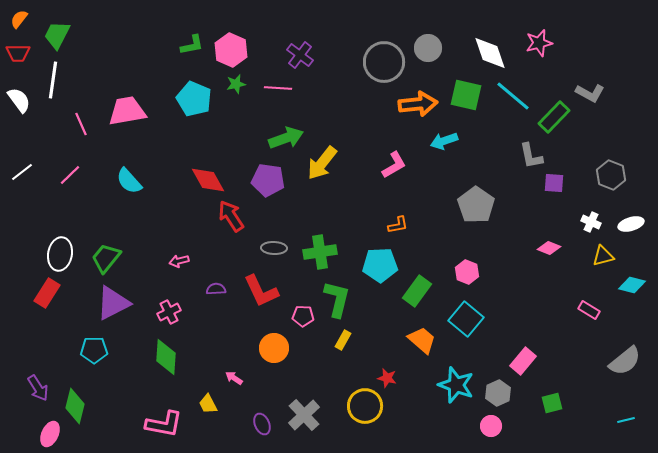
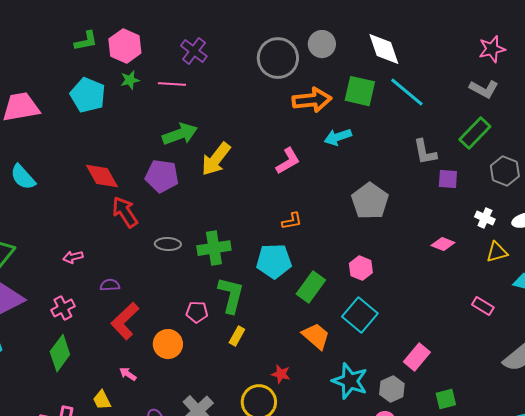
pink star: (539, 43) -> (492, 49), moved
green rectangle: (554, 117) -> (475, 133), moved
red L-shape: (261, 291) -> (125, 321), moved, turned 72
green diamond: (166, 357) -> (60, 353), turned 33

